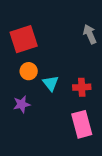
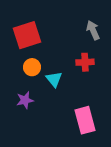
red cross: (82, 87) -> (85, 62), moved

